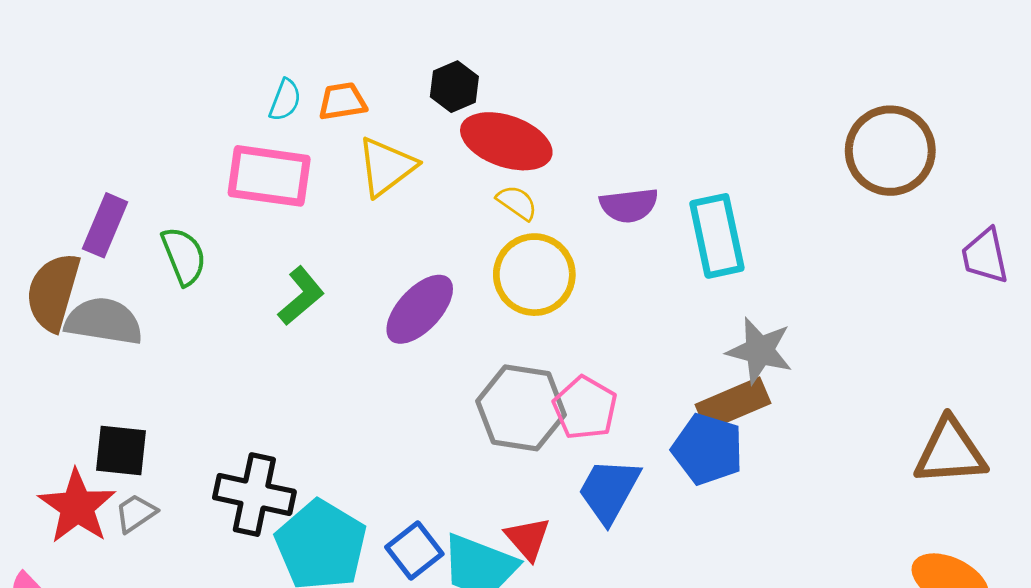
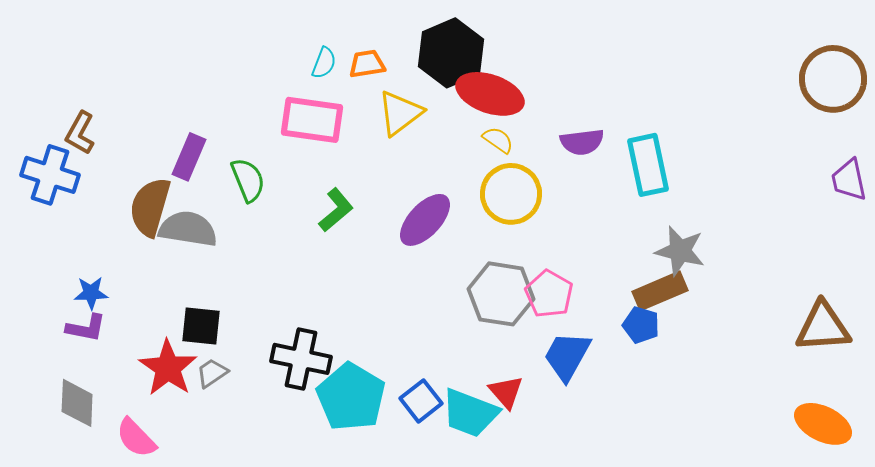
black hexagon: (454, 87) -> (451, 53), size x1.8
brown circle: (890, 151) -> (833, 79), moved
blue pentagon: (708, 449) -> (641, 325), size x0.7

